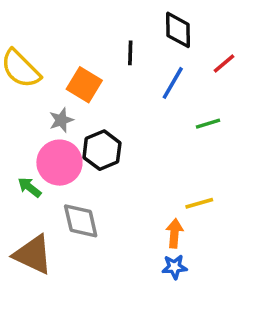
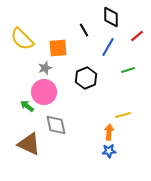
black line: (130, 53) -> (84, 30), turned -32
orange square: (84, 85) -> (58, 48), turned -36
black hexagon: (102, 150) -> (86, 78), moved

